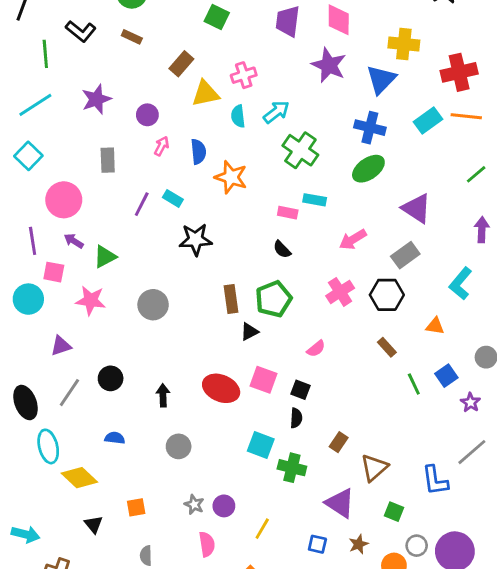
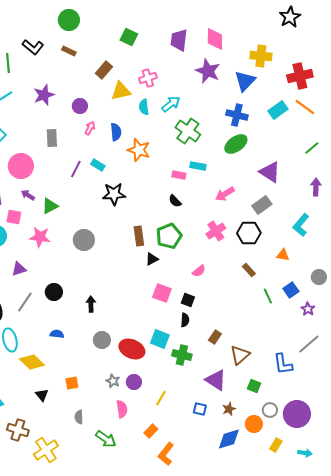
orange line: (466, 116) -> (305, 107), turned 30
red ellipse: (221, 388) -> (132, 349), moved

